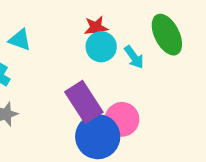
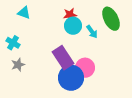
cyan triangle: (20, 40) -> (24, 13), moved

